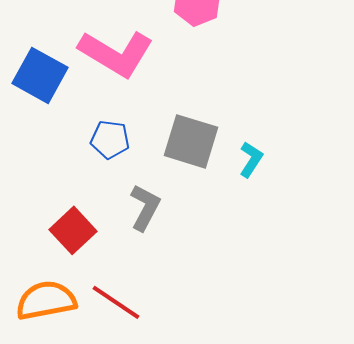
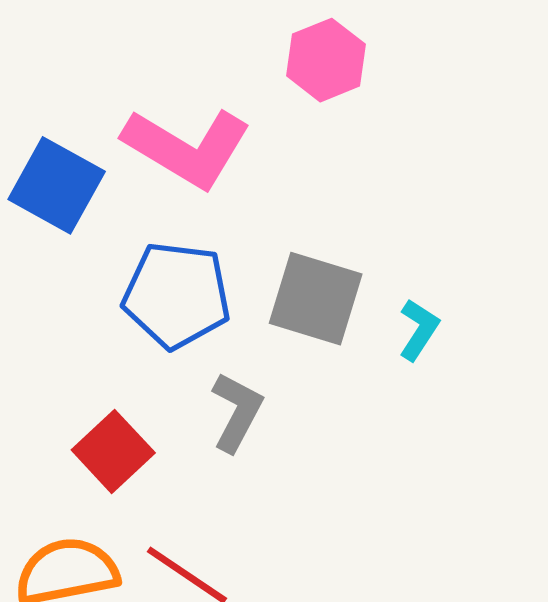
blue pentagon: (110, 139) -> (177, 295), size x1.6

